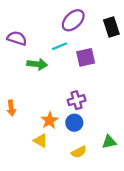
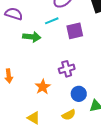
blue circle: (74, 123) -> (79, 94), moved
yellow triangle: (41, 141) -> (34, 118), moved

